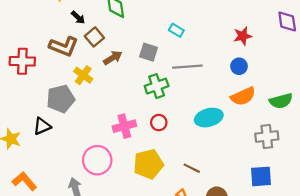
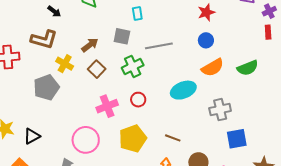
cyan rectangle: (176, 30) -> (137, 14), moved, turned 56
brown square: (94, 37) -> (97, 69), moved
black triangle: (42, 126) -> (32, 136), moved
gray cross: (267, 137) -> (220, 110), moved

